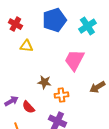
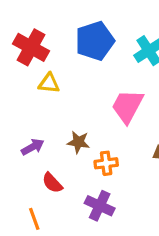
red cross: (15, 24) -> (31, 47), size x1.5
purple arrow: (11, 101) -> (33, 147), moved

